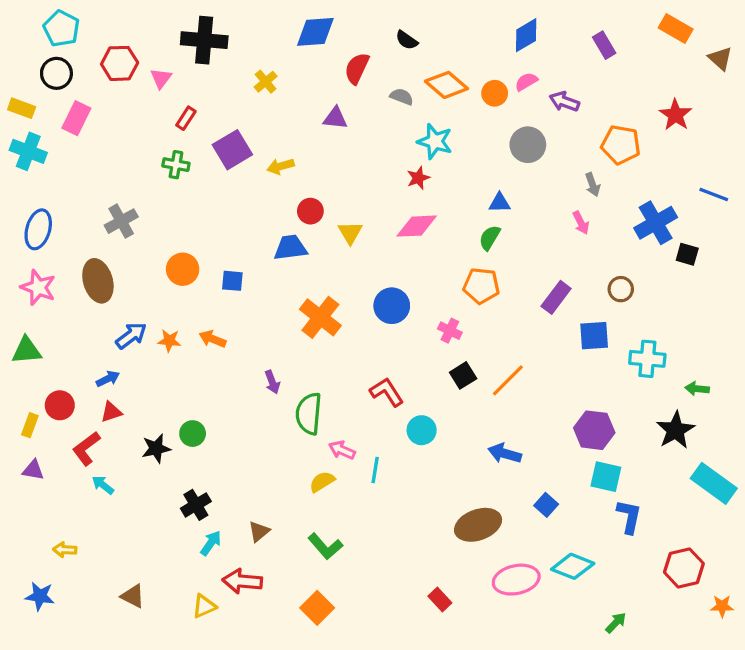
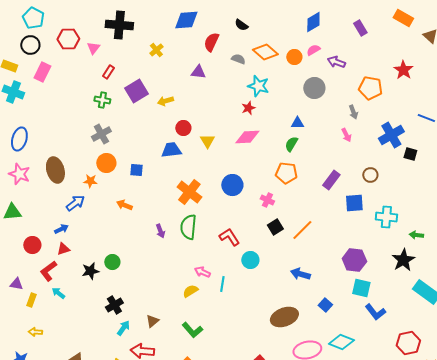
gray cross: (121, 221) -> (101, 134), moved
orange star: (169, 341) -> (90, 181), moved
green semicircle: (309, 414) -> (188, 227), moved
yellow rectangle: (30, 425) -> (31, 300), moved
blue L-shape: (629, 517) -> (375, 312), turned 130

